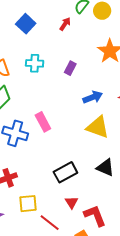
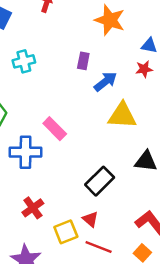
purple rectangle: (70, 68) -> (83, 61), moved
red triangle: (72, 202) -> (90, 219), moved

